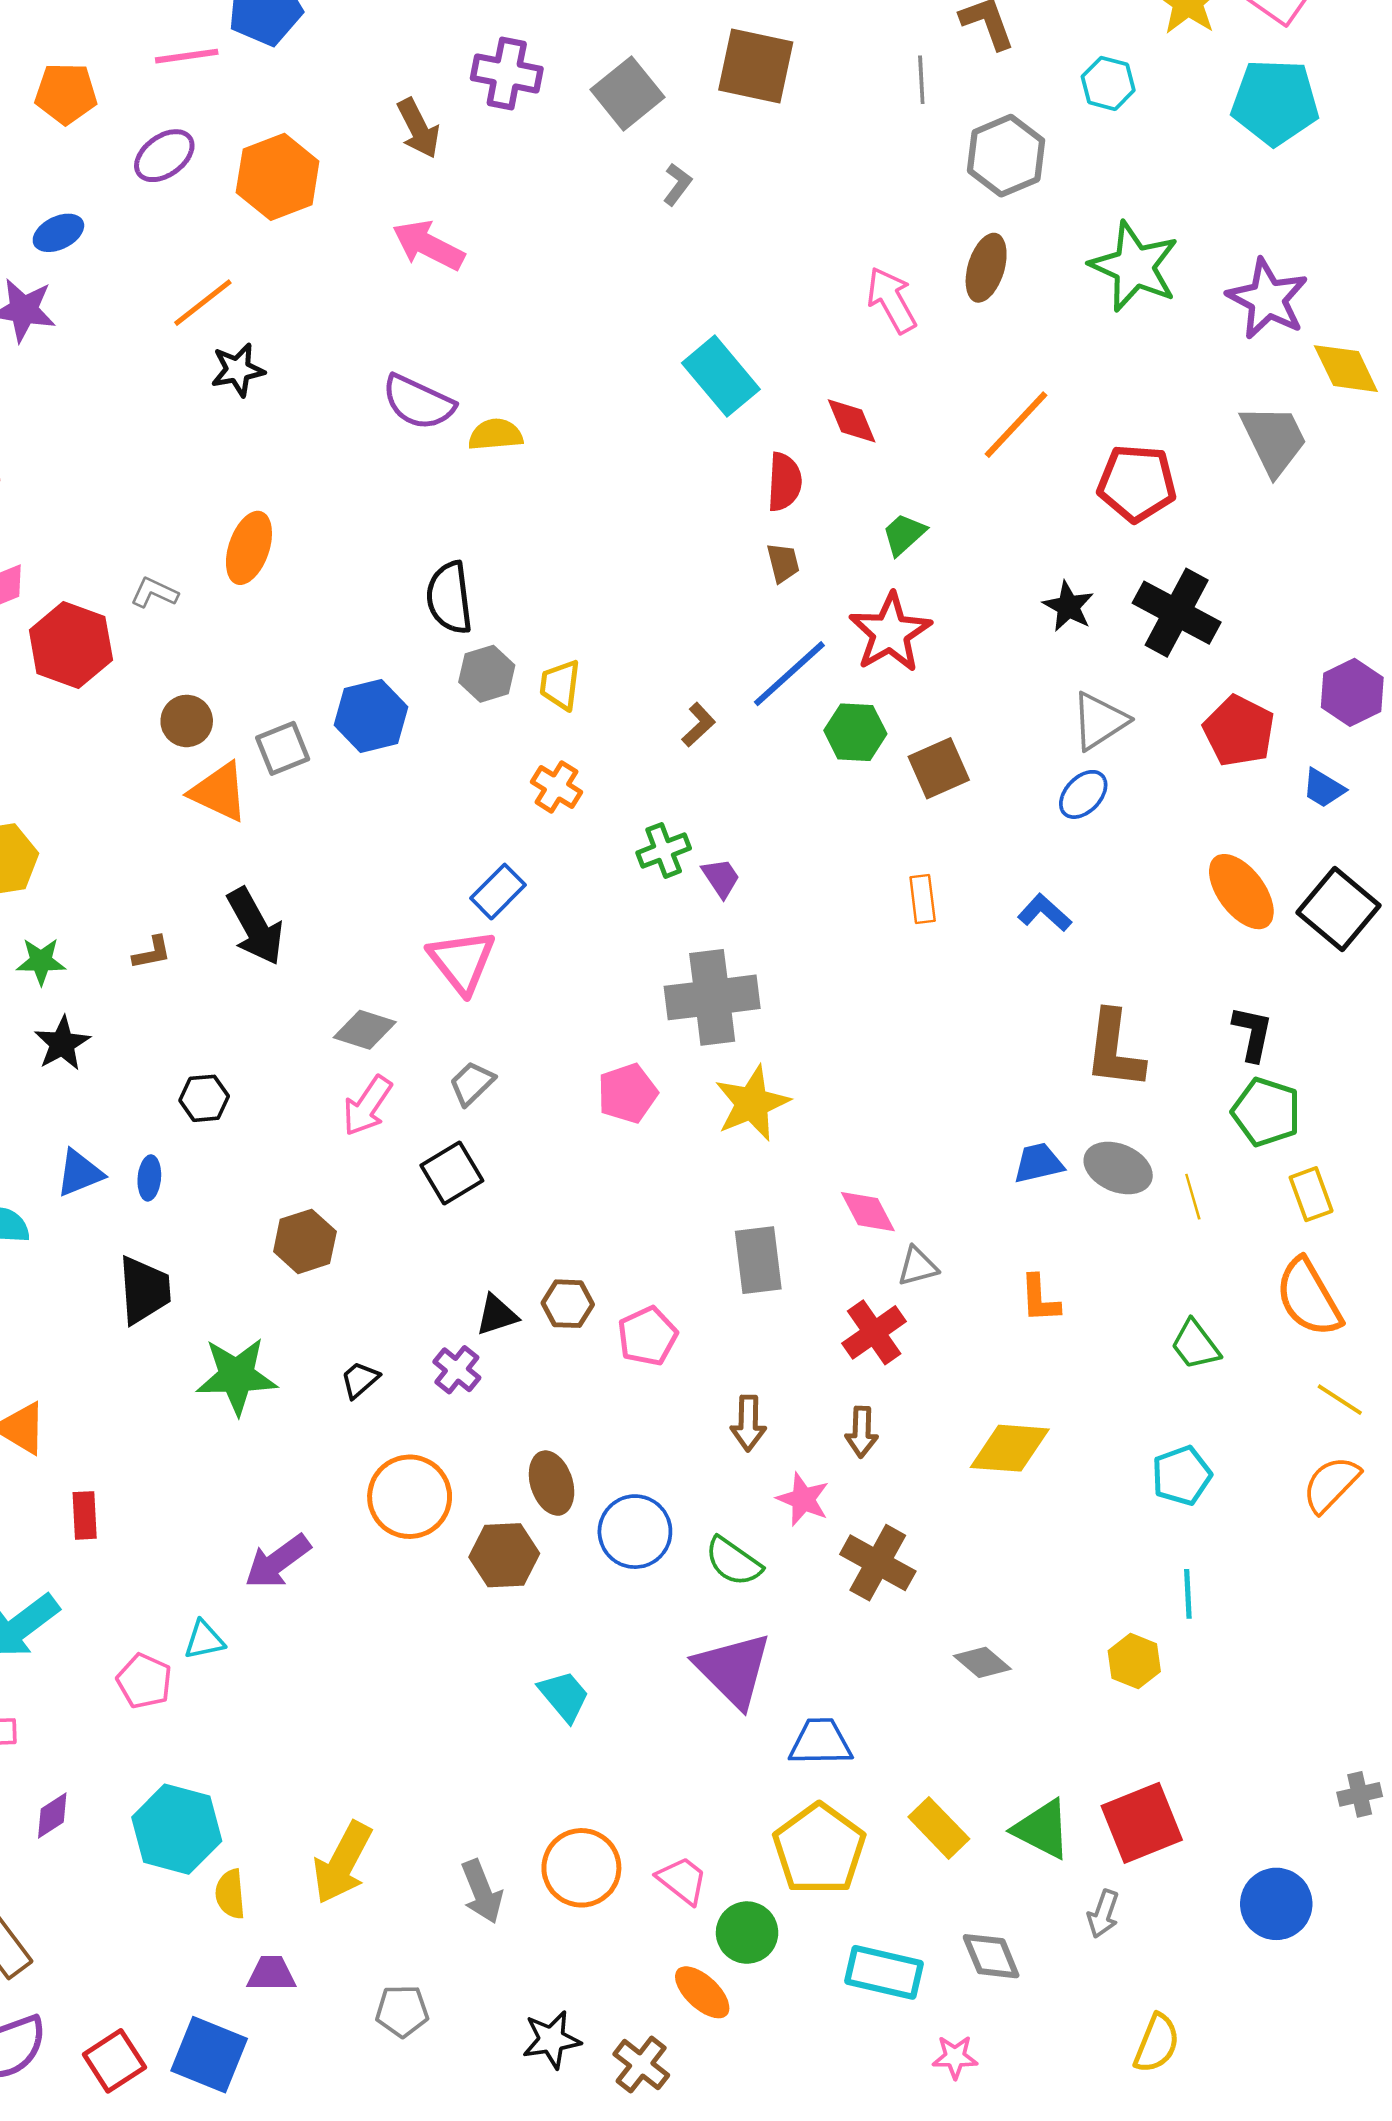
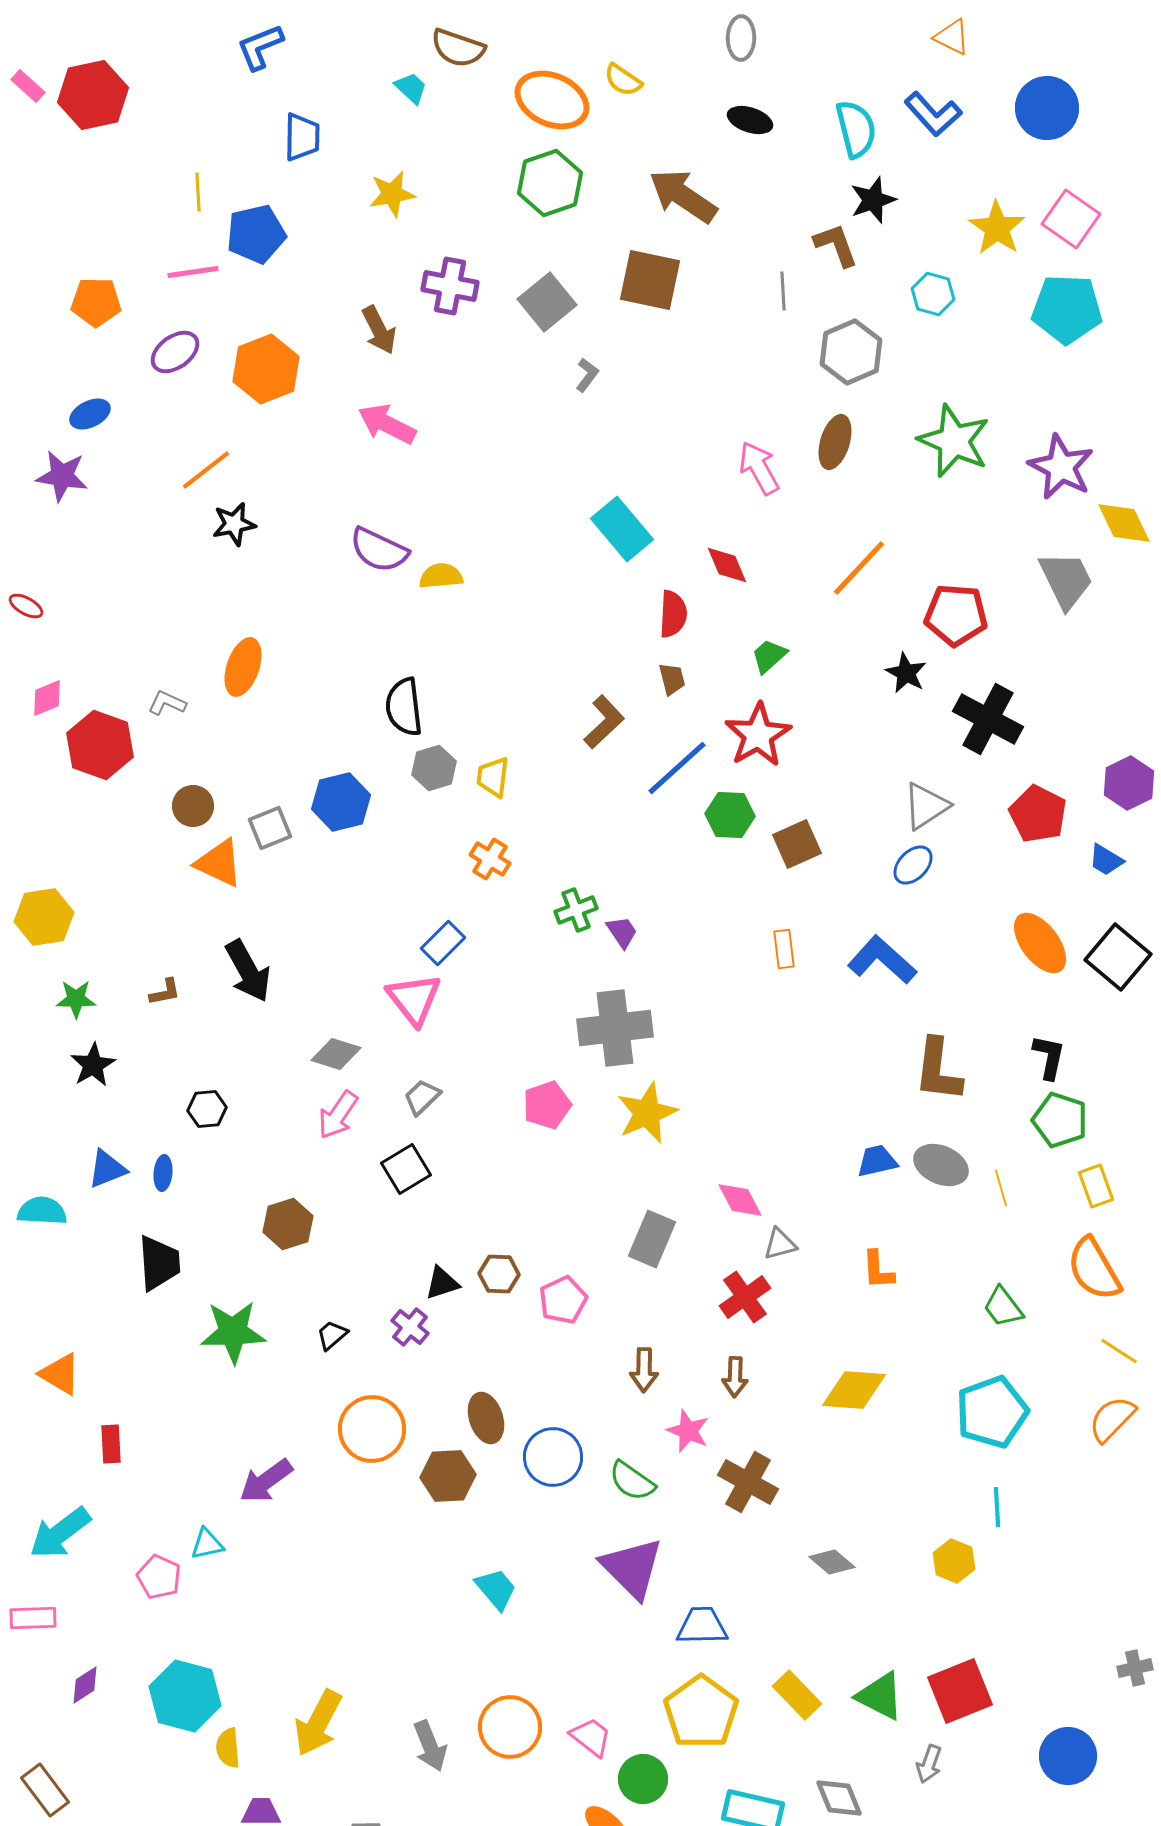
black star: (1068, 606) -> (906, 673), moved
brown L-shape: (698, 725) -> (604, 722), moved, size x1.5
blue L-shape: (1045, 913) -> (882, 960), size x1.6
gray rectangle: (758, 1260) -> (652, 1239), turned 30
cyan pentagon: (1182, 1476) -> (992, 1412), size x1.5

